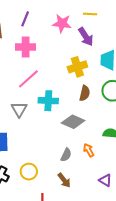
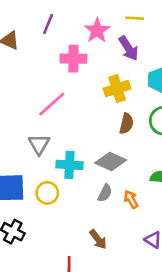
pink star: (62, 23) -> (97, 30), turned 30
pink cross: (26, 47) -> (73, 59), moved
cyan cross: (48, 101) -> (70, 165), moved
gray semicircle: (66, 155) -> (105, 193), moved
yellow circle: (29, 172) -> (47, 193), moved

